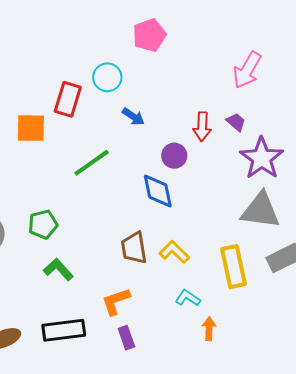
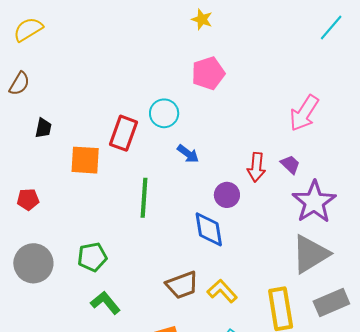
green line: (92, 163) -> (144, 198), turned -54
gray triangle: (261, 210) -> (310, 254), turned -42
brown trapezoid: (134, 248) -> (182, 285), turned -104

